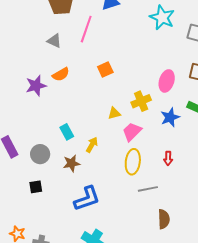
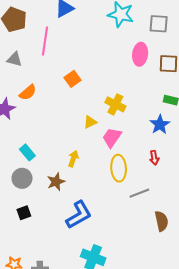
pink ellipse: (167, 81) -> (140, 54), moved
yellow cross: (141, 101) -> (115, 104), turned -30
blue star: (170, 117) -> (160, 125), moved
cyan rectangle: (67, 132) -> (27, 152), moved

